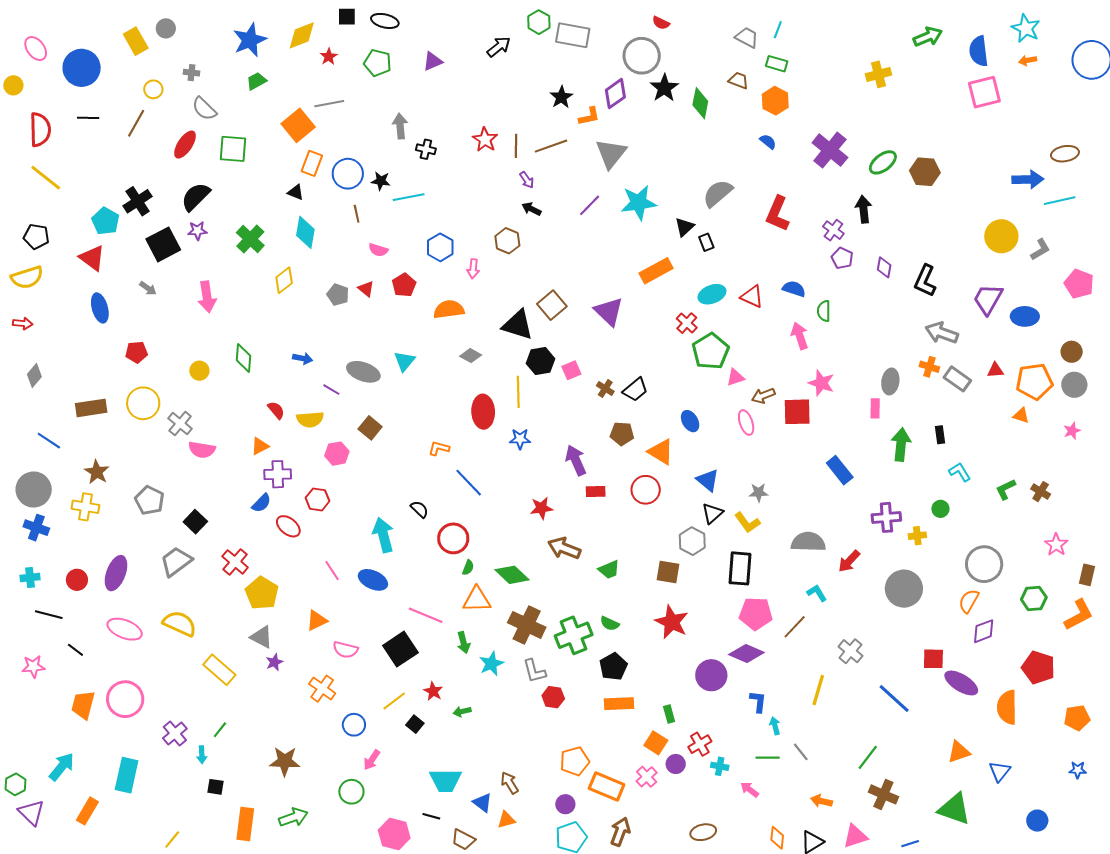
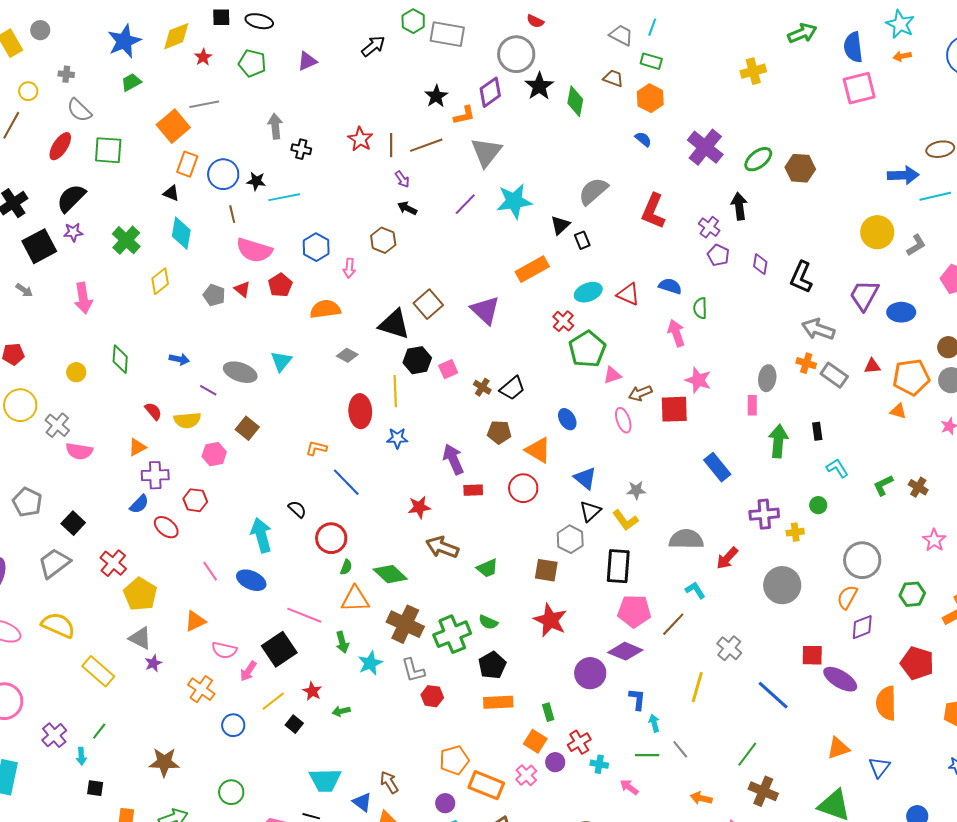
pink semicircle: (378, 250) -> (254, 250), size x1.8
pink arrow: (372, 760) -> (248, 671), moved

